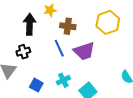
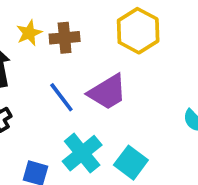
brown cross: (68, 26) -> (65, 38), moved
cyan cross: (63, 80) -> (82, 153), size x1.5

